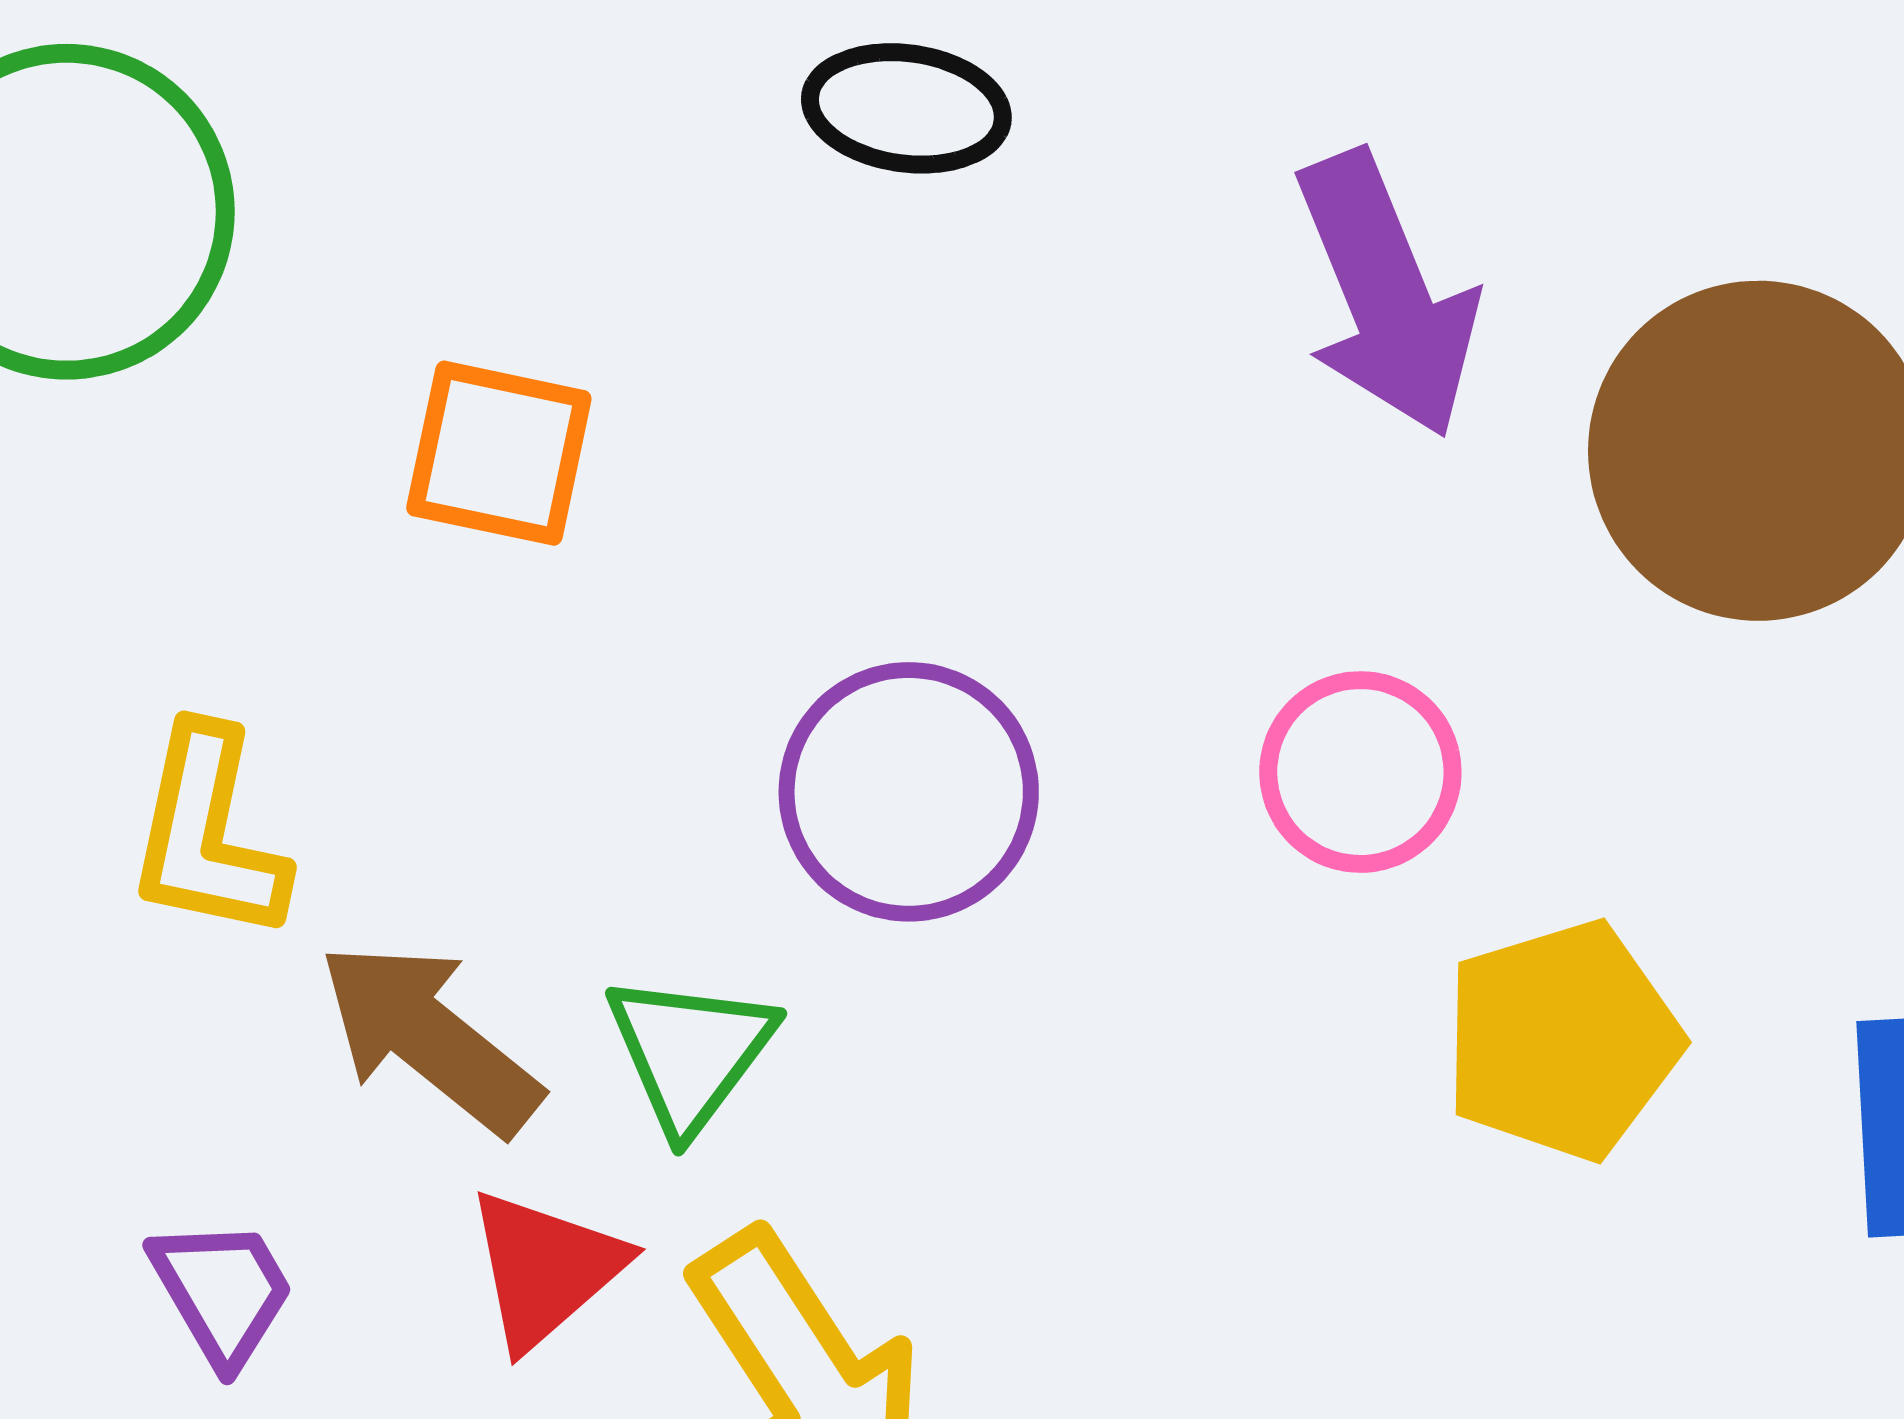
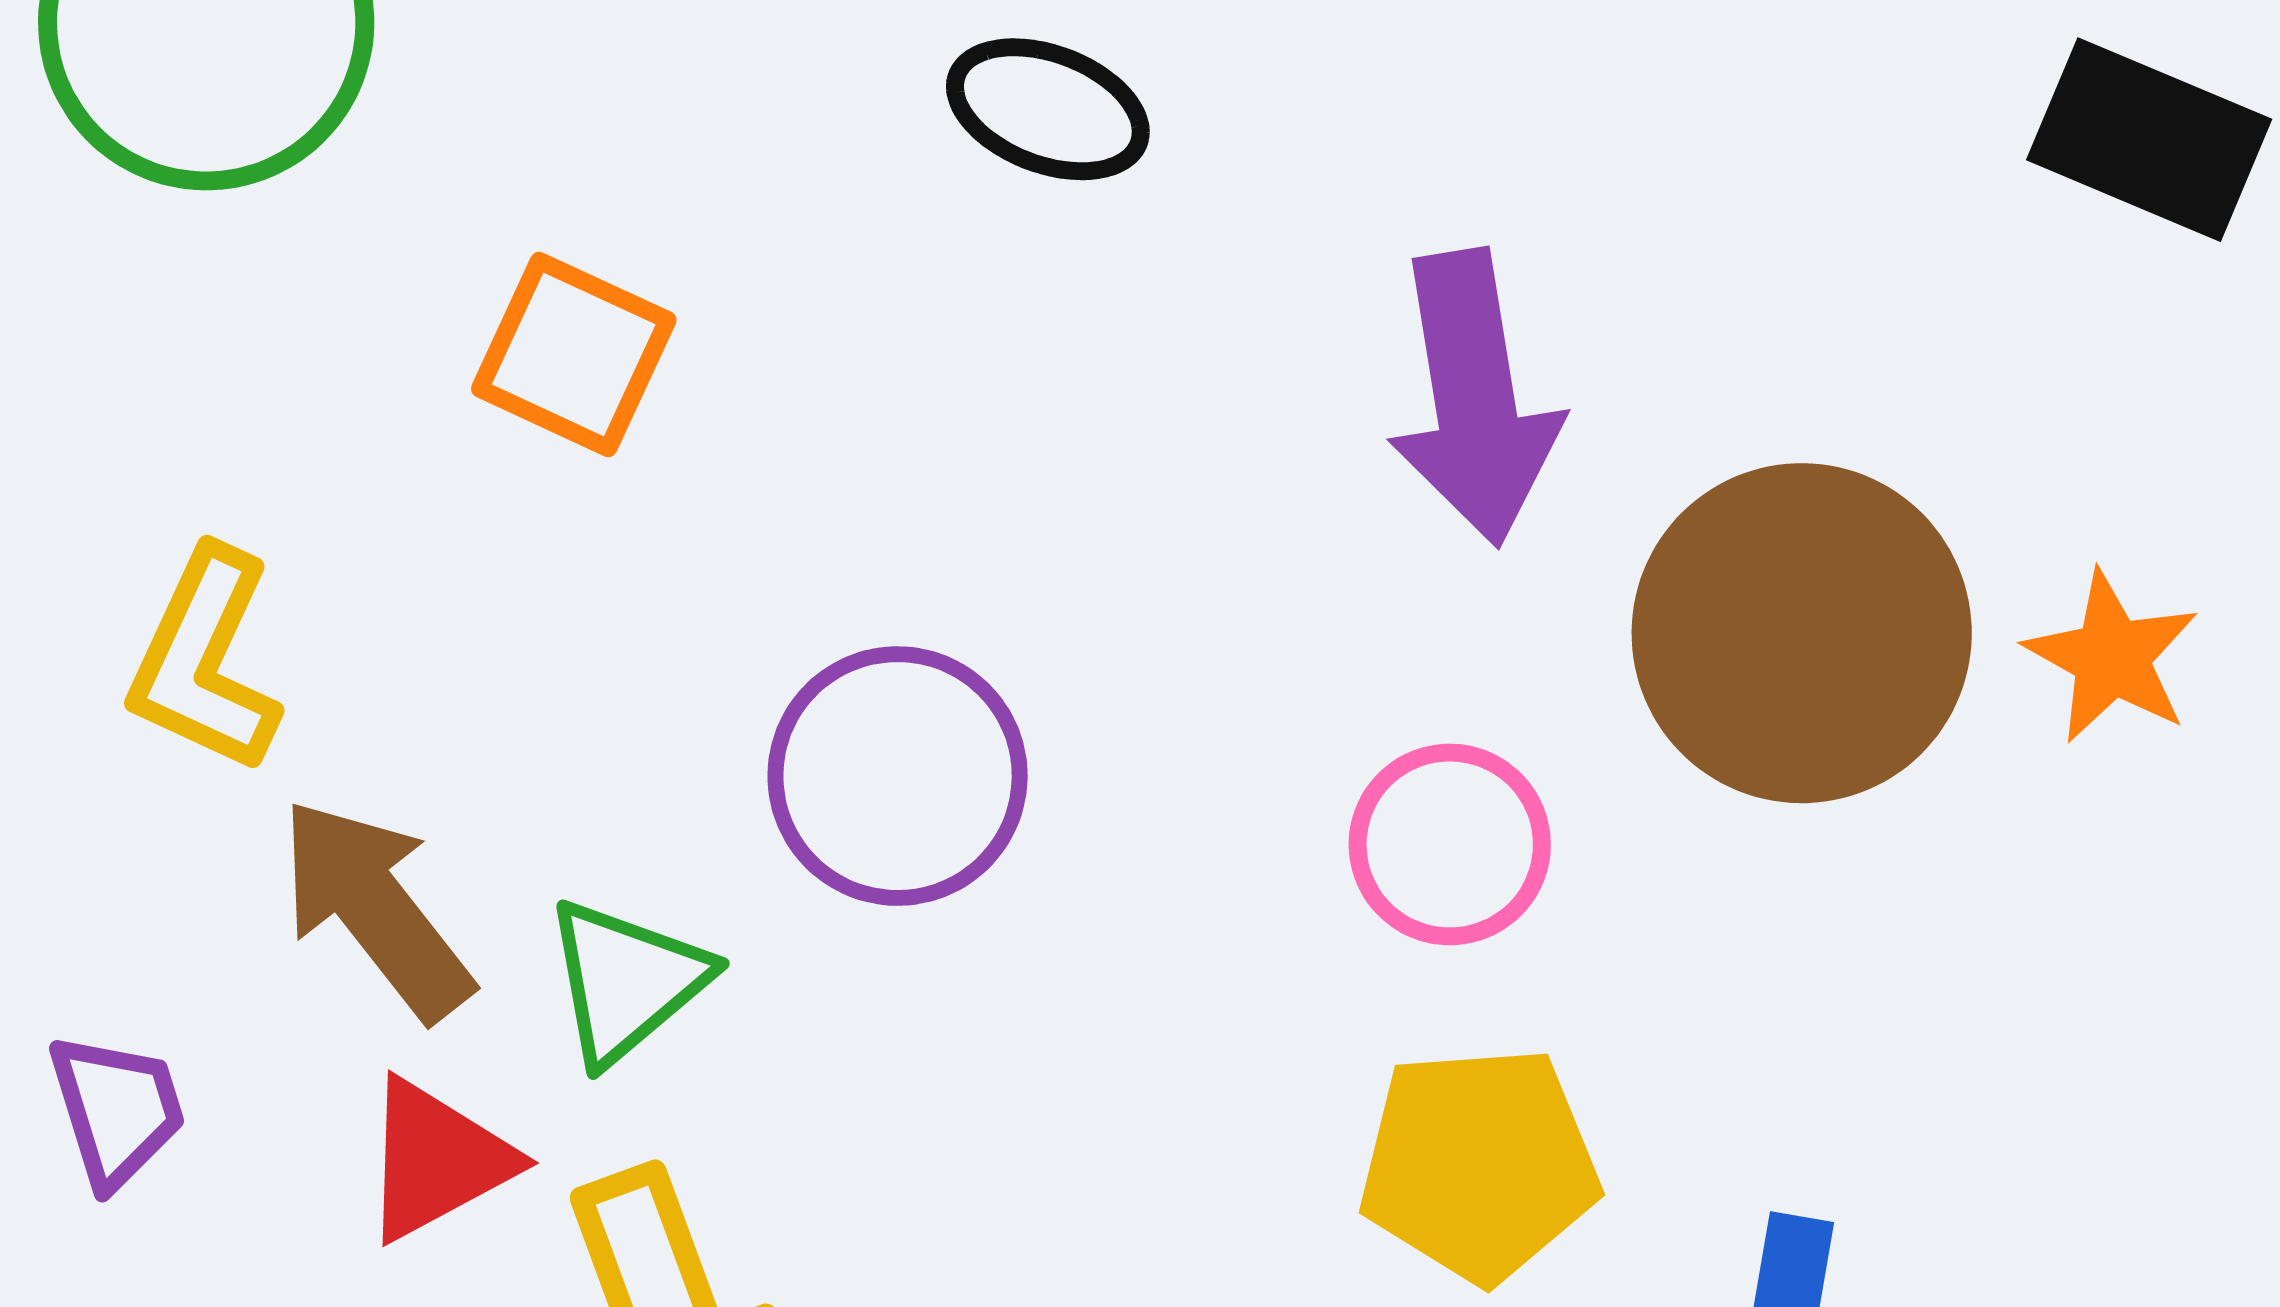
pink circle: (1360, 772) -> (1450, 844), moved

